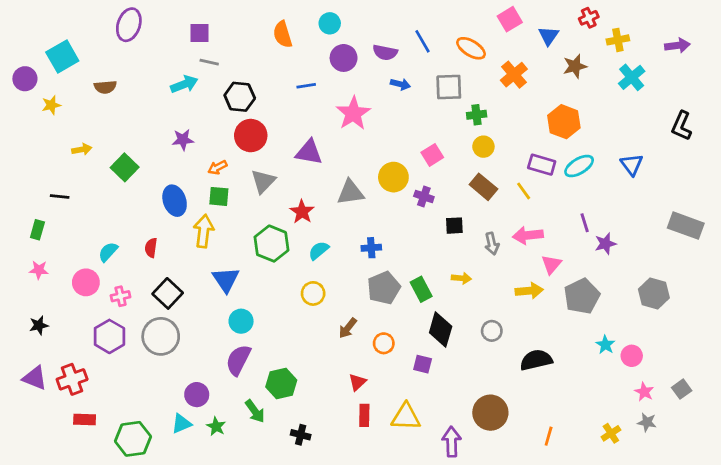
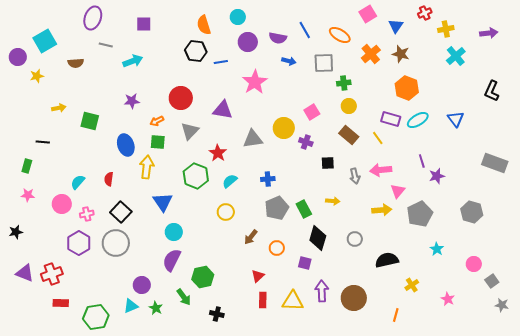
gray line: (209, 62) -> (106, 45), moved
brown star: (575, 66) -> (401, 54), moved, turned 30
black hexagon: (240, 97) -> (196, 51), moved
green square: (125, 167) -> (90, 121), turned -30
black star: (39, 325) -> (16, 232), moved
pink circle: (632, 356) -> (474, 264), moved
pink star: (644, 392) -> (448, 299), moved
gray star: (647, 422) -> (502, 305), moved
yellow cross: (611, 433) -> (412, 285), moved
purple arrow: (452, 442) -> (322, 291), moved

